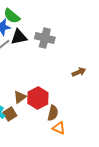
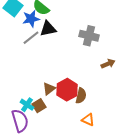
gray cross: (45, 38) -> (89, 36), moved
brown semicircle: (53, 113) -> (81, 96), moved

